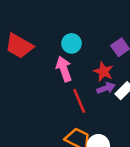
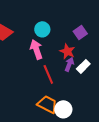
purple arrow: (106, 88) -> (69, 64), turned -48

